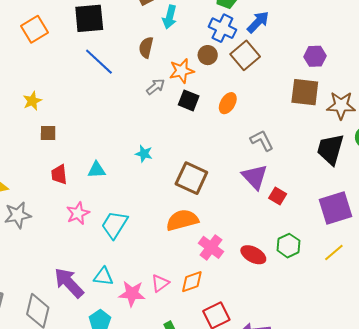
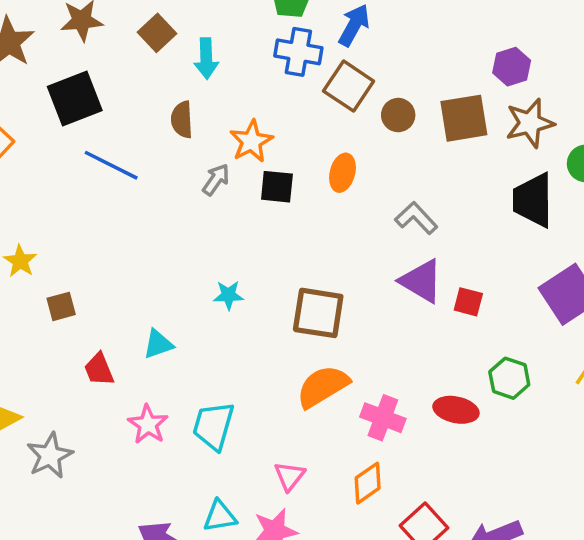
brown circle: (208, 55) -> (398, 115), moved
purple hexagon: (315, 56) -> (512, 67), moved
pink triangle: (160, 283) -> (289, 476), moved

